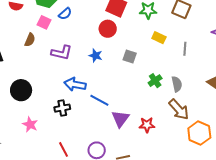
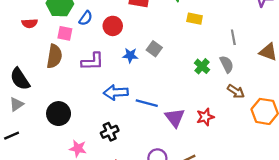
red circle: (108, 29) -> (113, 26), moved
brown semicircle: (30, 40) -> (54, 56), size x1.5
gray line: (185, 49) -> (233, 37), moved
gray square: (130, 56) -> (154, 49), moved, turned 32
black cross: (62, 108) -> (110, 132), moved
brown arrow: (179, 109) -> (236, 91), size x0.7

